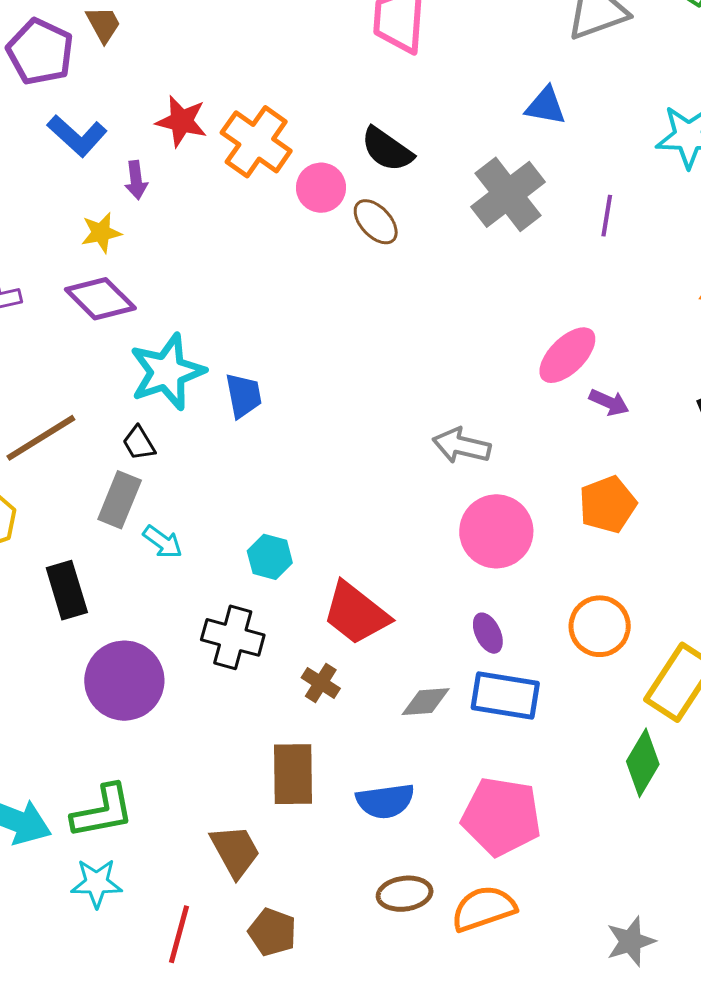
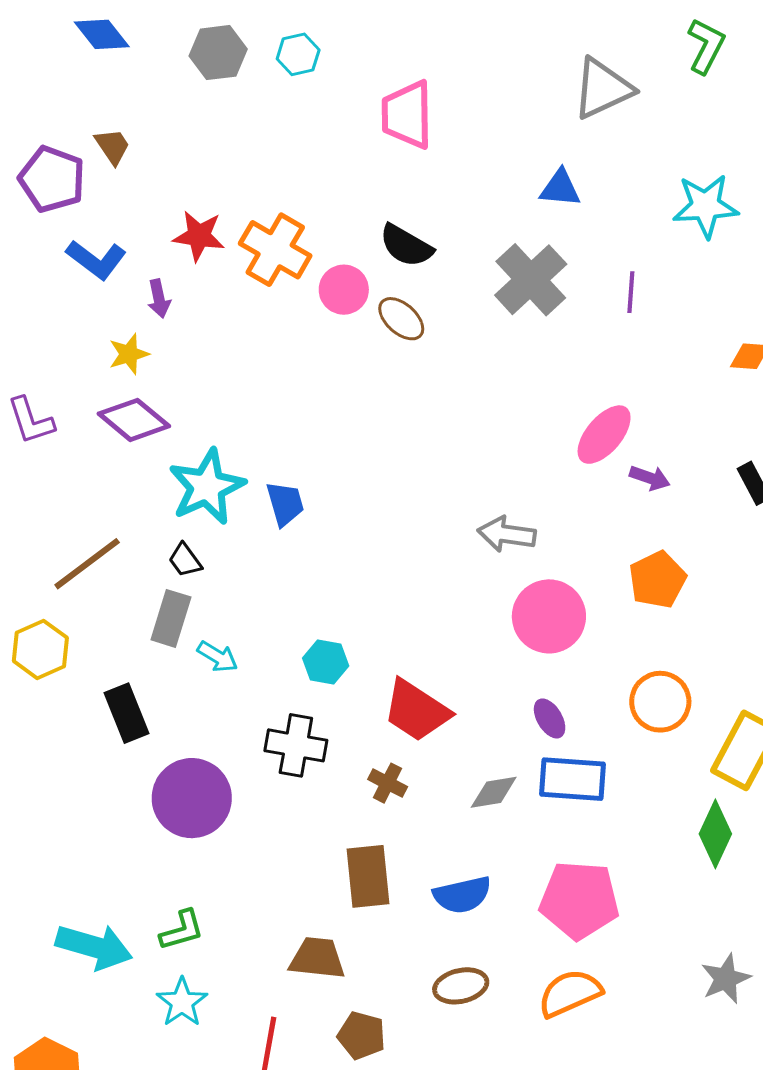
green L-shape: (103, 811) -> (182, 930), size x0.7
brown trapezoid: (235, 851) -> (317, 958), turned -50
cyan star: (96, 883) -> (182, 1002), turned -30
brown ellipse: (405, 894) -> (461, 986), moved
gray star: (631, 941) -> (726, 979), moved

